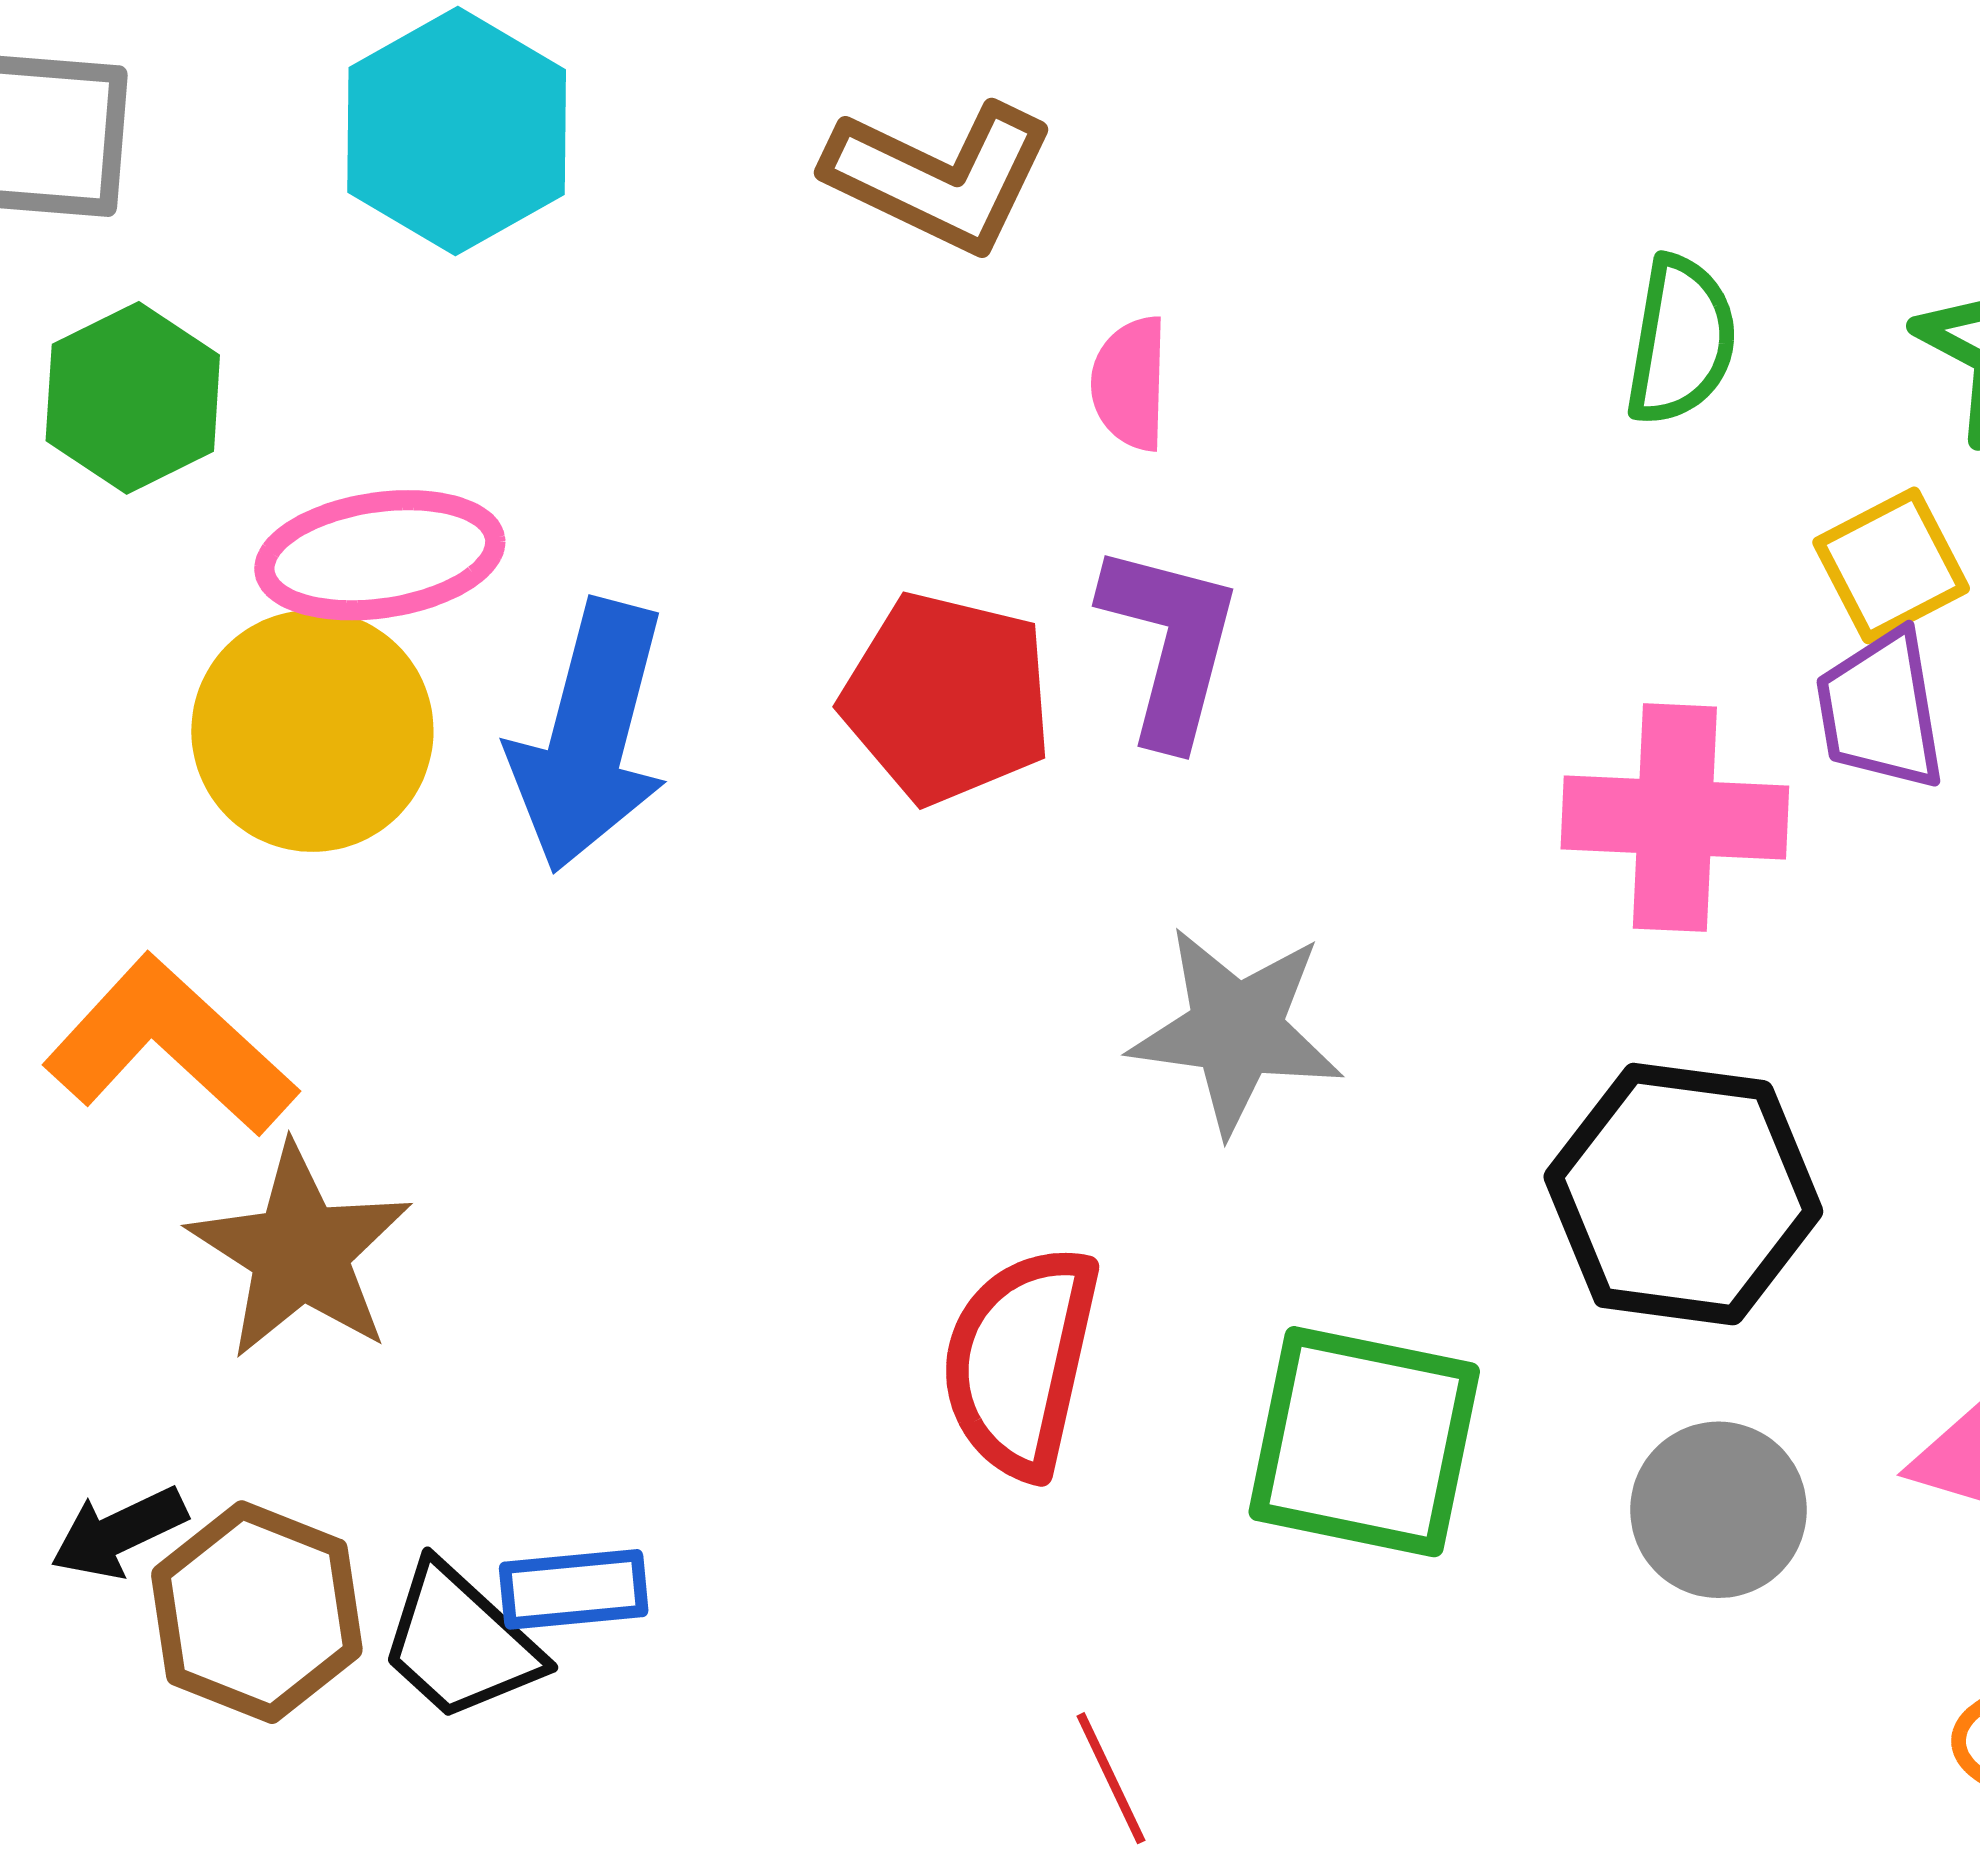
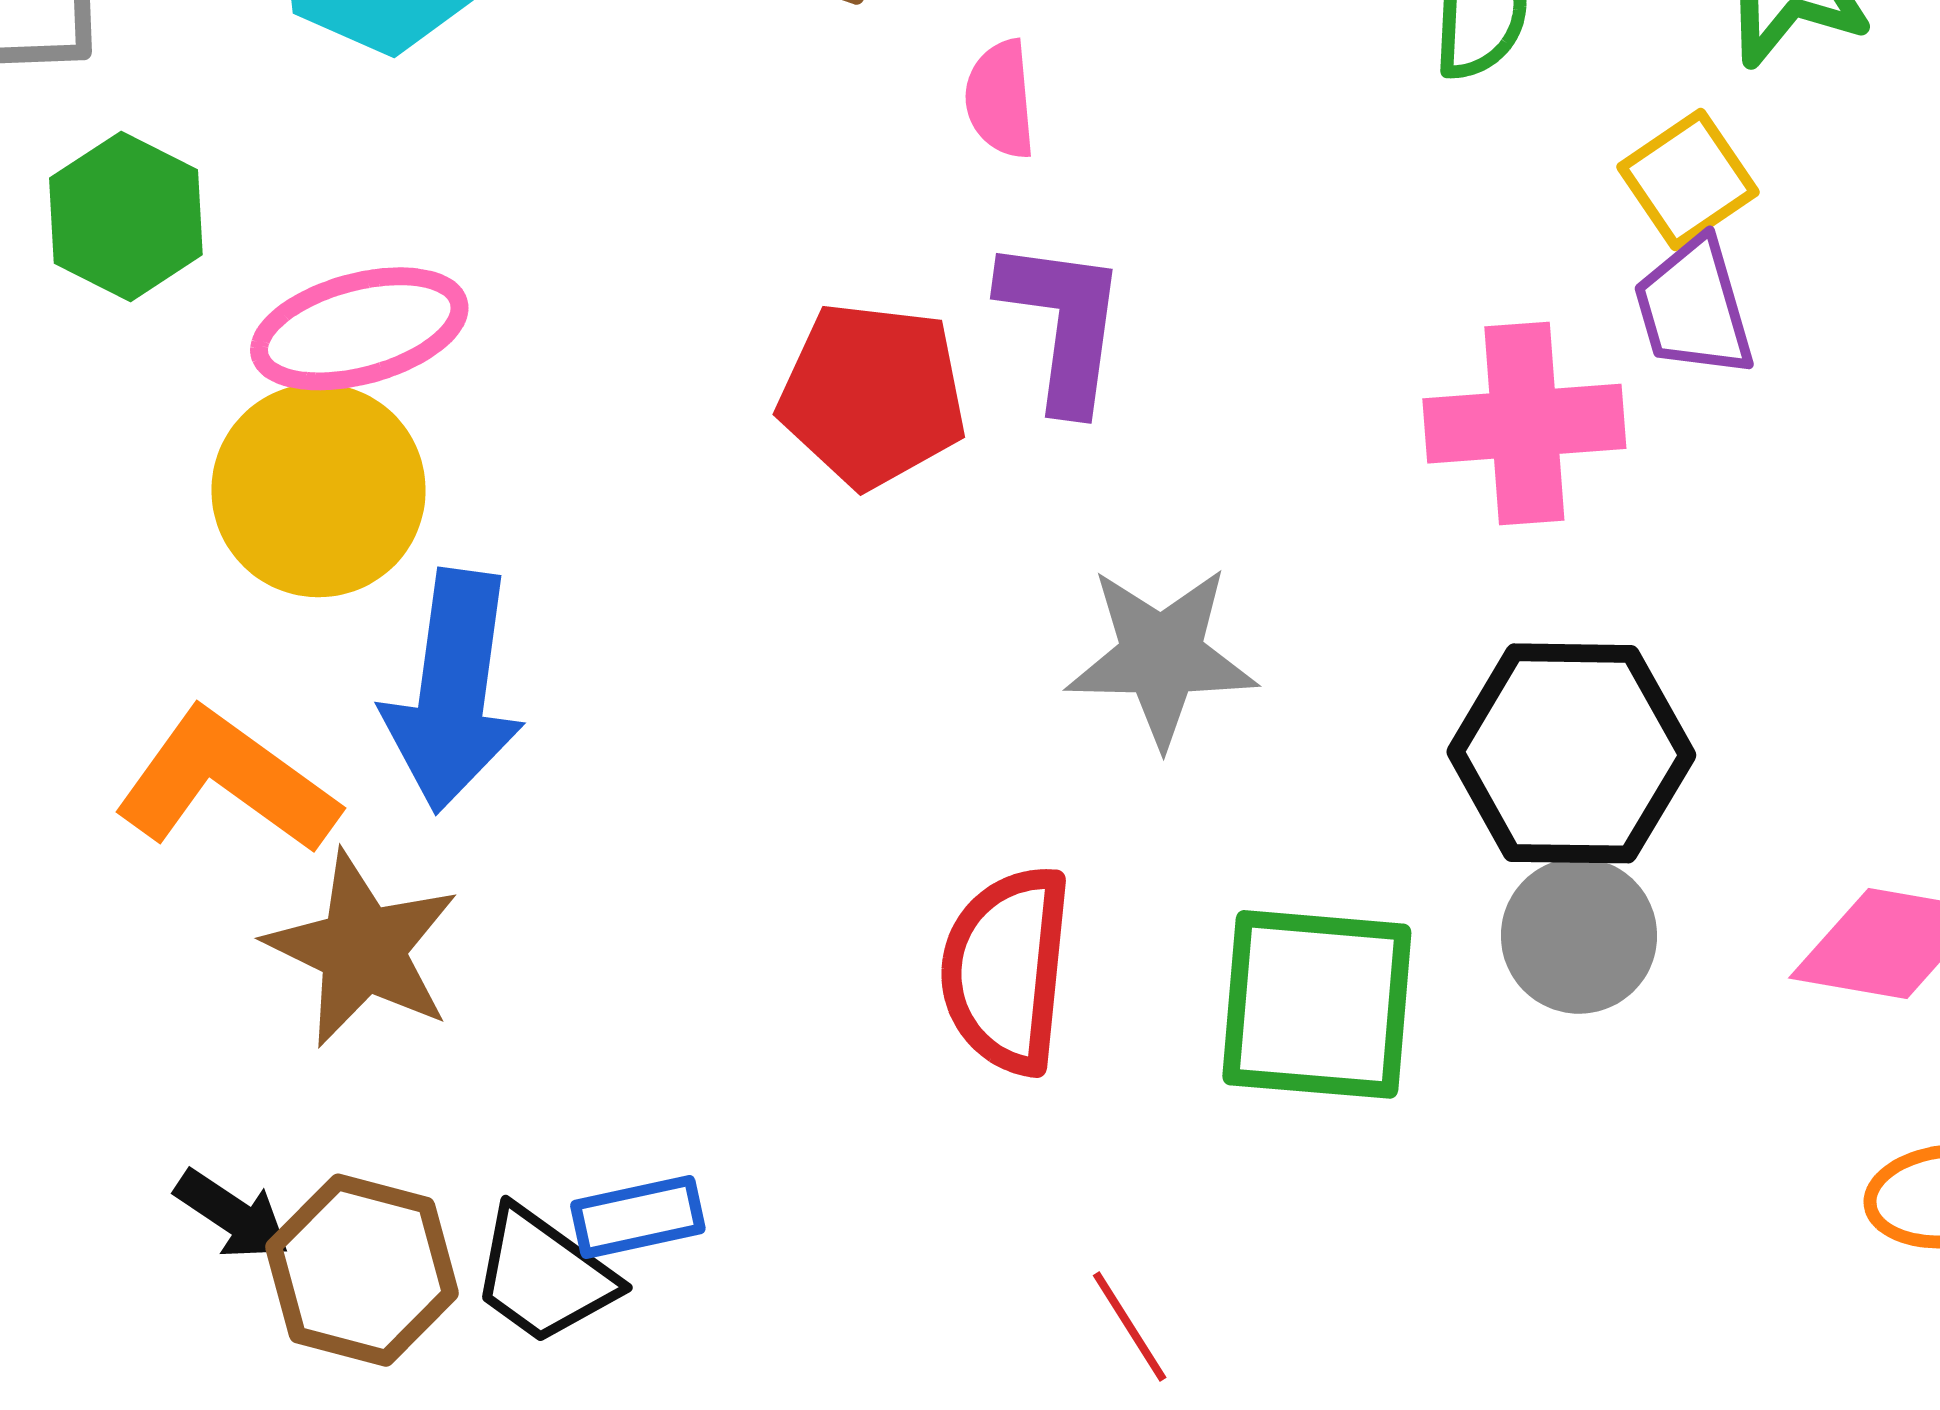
blue arrow: (589, 736) -> (453, 691), moved
gray circle: (1718, 1510) -> (1579, 936), moved
black arrow: (119, 1533) -> (232, 1215), turned -114

